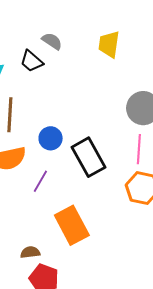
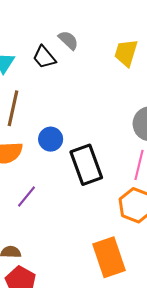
purple line: (40, 181) -> (27, 196), moved
orange rectangle: (72, 225) -> (109, 257), moved

